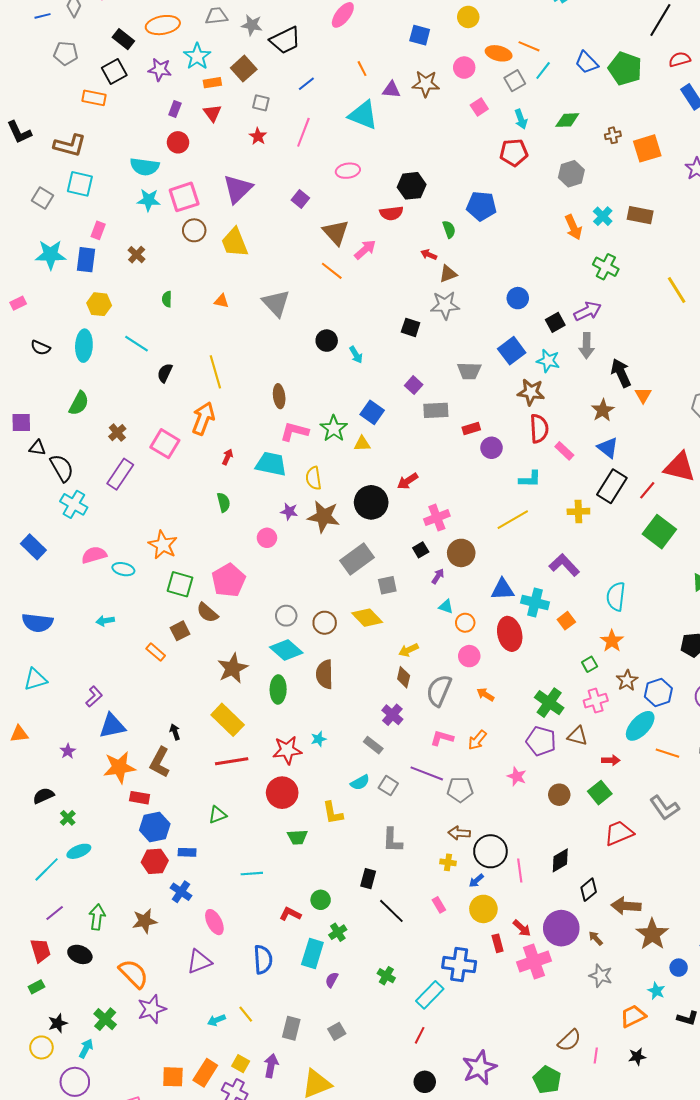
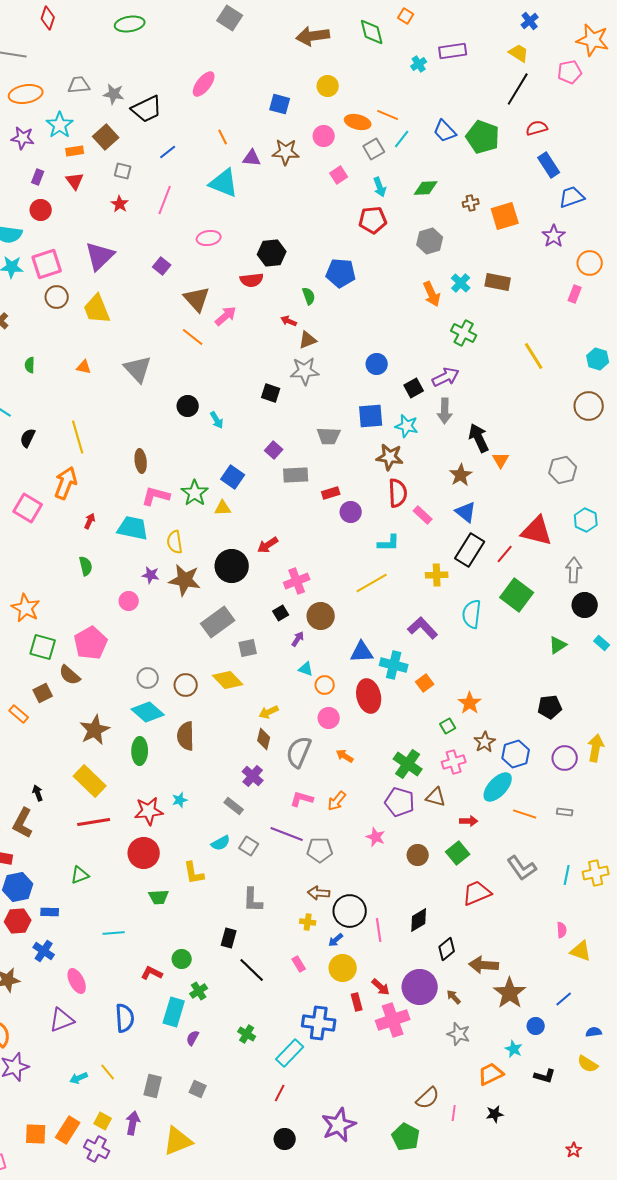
blue square: (512, 351) -> (371, 416), turned 32
cyan semicircle: (616, 596) -> (472, 614), moved
gray square: (337, 1031) -> (198, 1089), turned -36

